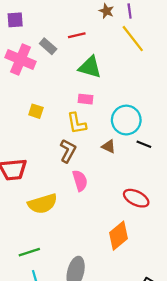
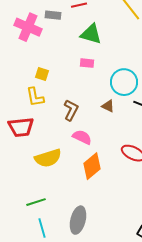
gray rectangle: (48, 46) -> (53, 15), turned -35
yellow L-shape: (77, 123) -> (35, 97), moved
pink semicircle: (80, 181) -> (82, 137), turned -48
orange diamond: (119, 236) -> (92, 166), moved

